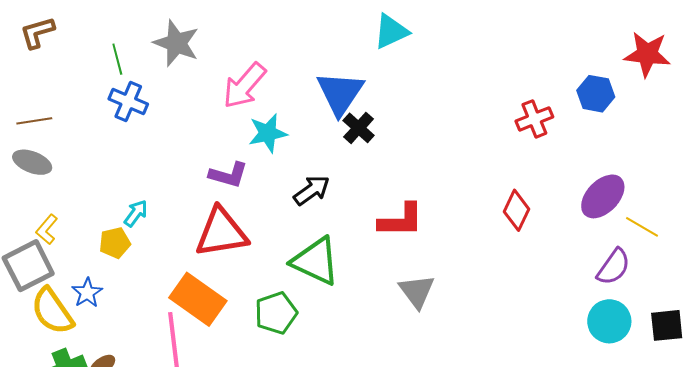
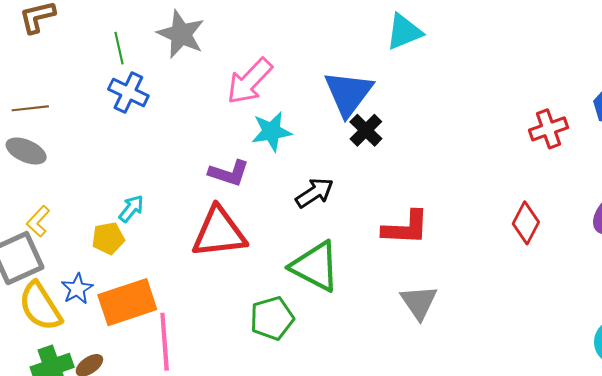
orange rectangle: (198, 299) -> (127, 302), moved, turned -56

